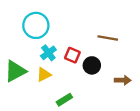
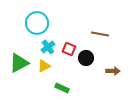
green rectangle: (64, 100) -> (62, 88), turned 56

